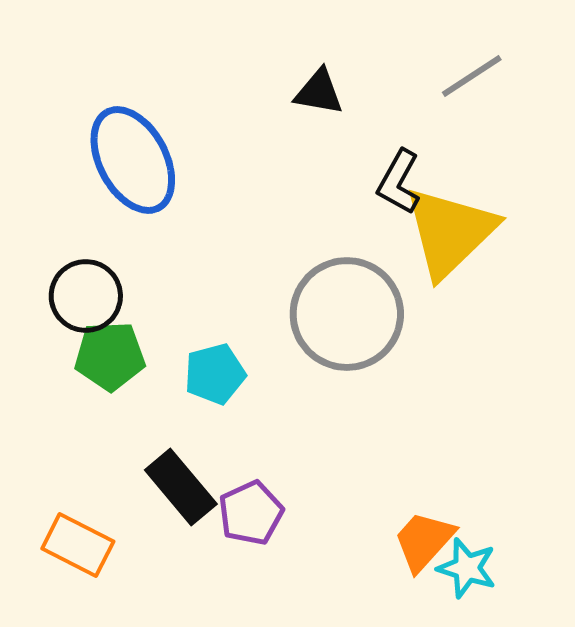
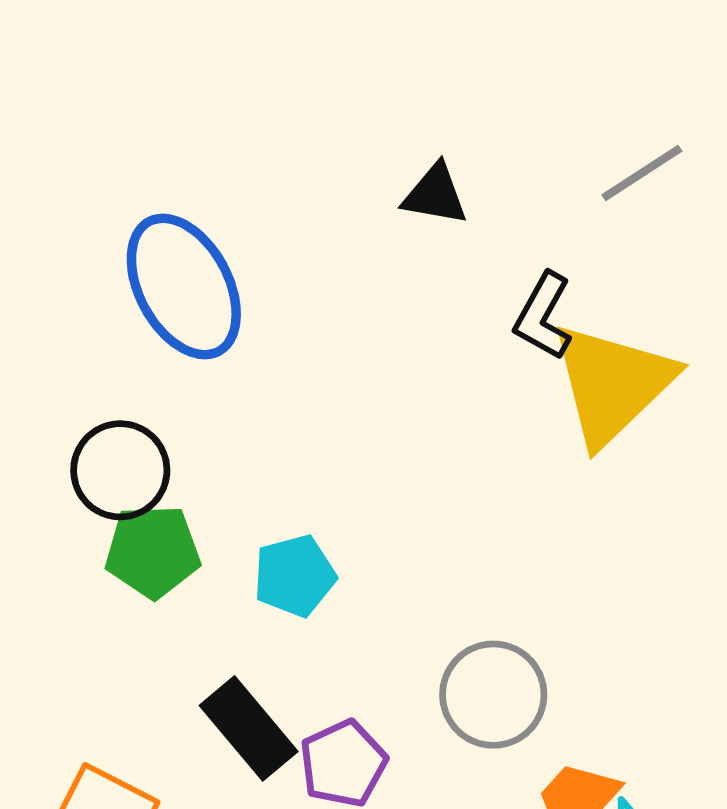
gray circle: (347, 314) -> (493, 695), moved, size x0.7

